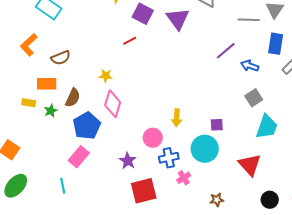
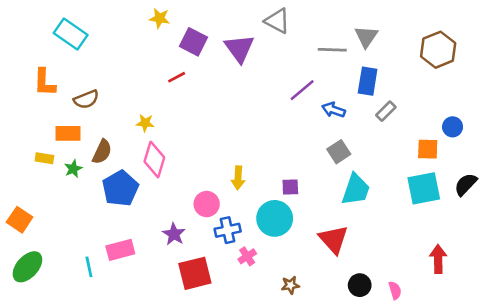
orange L-shape: (29, 45) -> (44, 82), turned -45
pink rectangle: (79, 157) -> (120, 250), moved, turned 35

